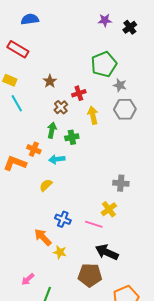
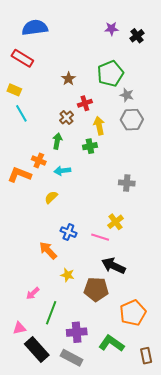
blue semicircle: (30, 19) -> (35, 28), size x1.4
brown star: (50, 81) -> (68, 79), moved
green cross: (72, 137) -> (90, 146), moved
gray cross: (121, 183) -> (127, 183), moved
yellow star: (60, 252) -> (67, 275), moved

